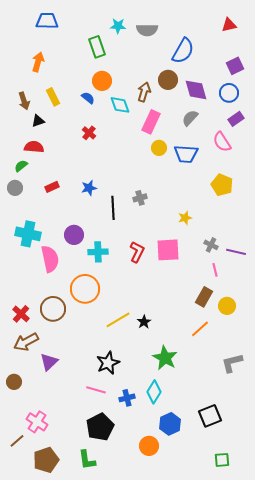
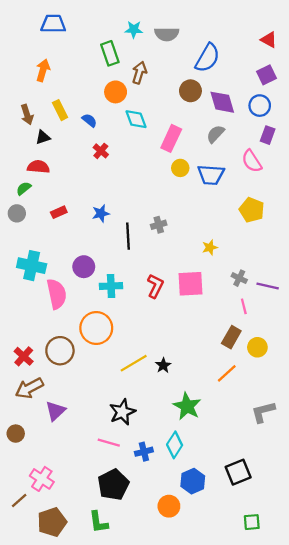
red triangle: (229, 25) -> (269, 40), moved, turned 42
brown arrow: (144, 92) -> (139, 73), moved
blue semicircle: (88, 98) -> (89, 120), moved
purple rectangle: (236, 119) -> (268, 135), turned -35

